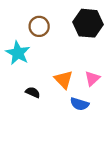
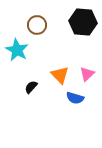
black semicircle: (33, 92) -> (31, 87), turned -72

